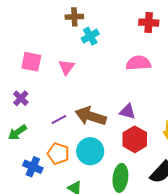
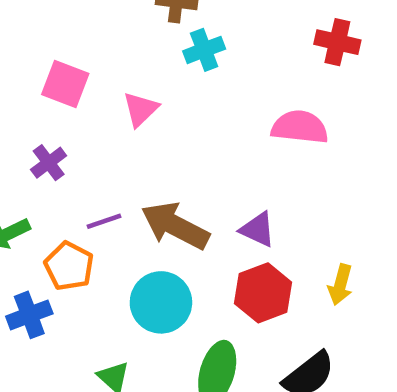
purple cross: (21, 98) -> (49, 163), moved
orange pentagon: (58, 154) -> (69, 266), moved
blue cross: (33, 167) -> (29, 315), turned 36

